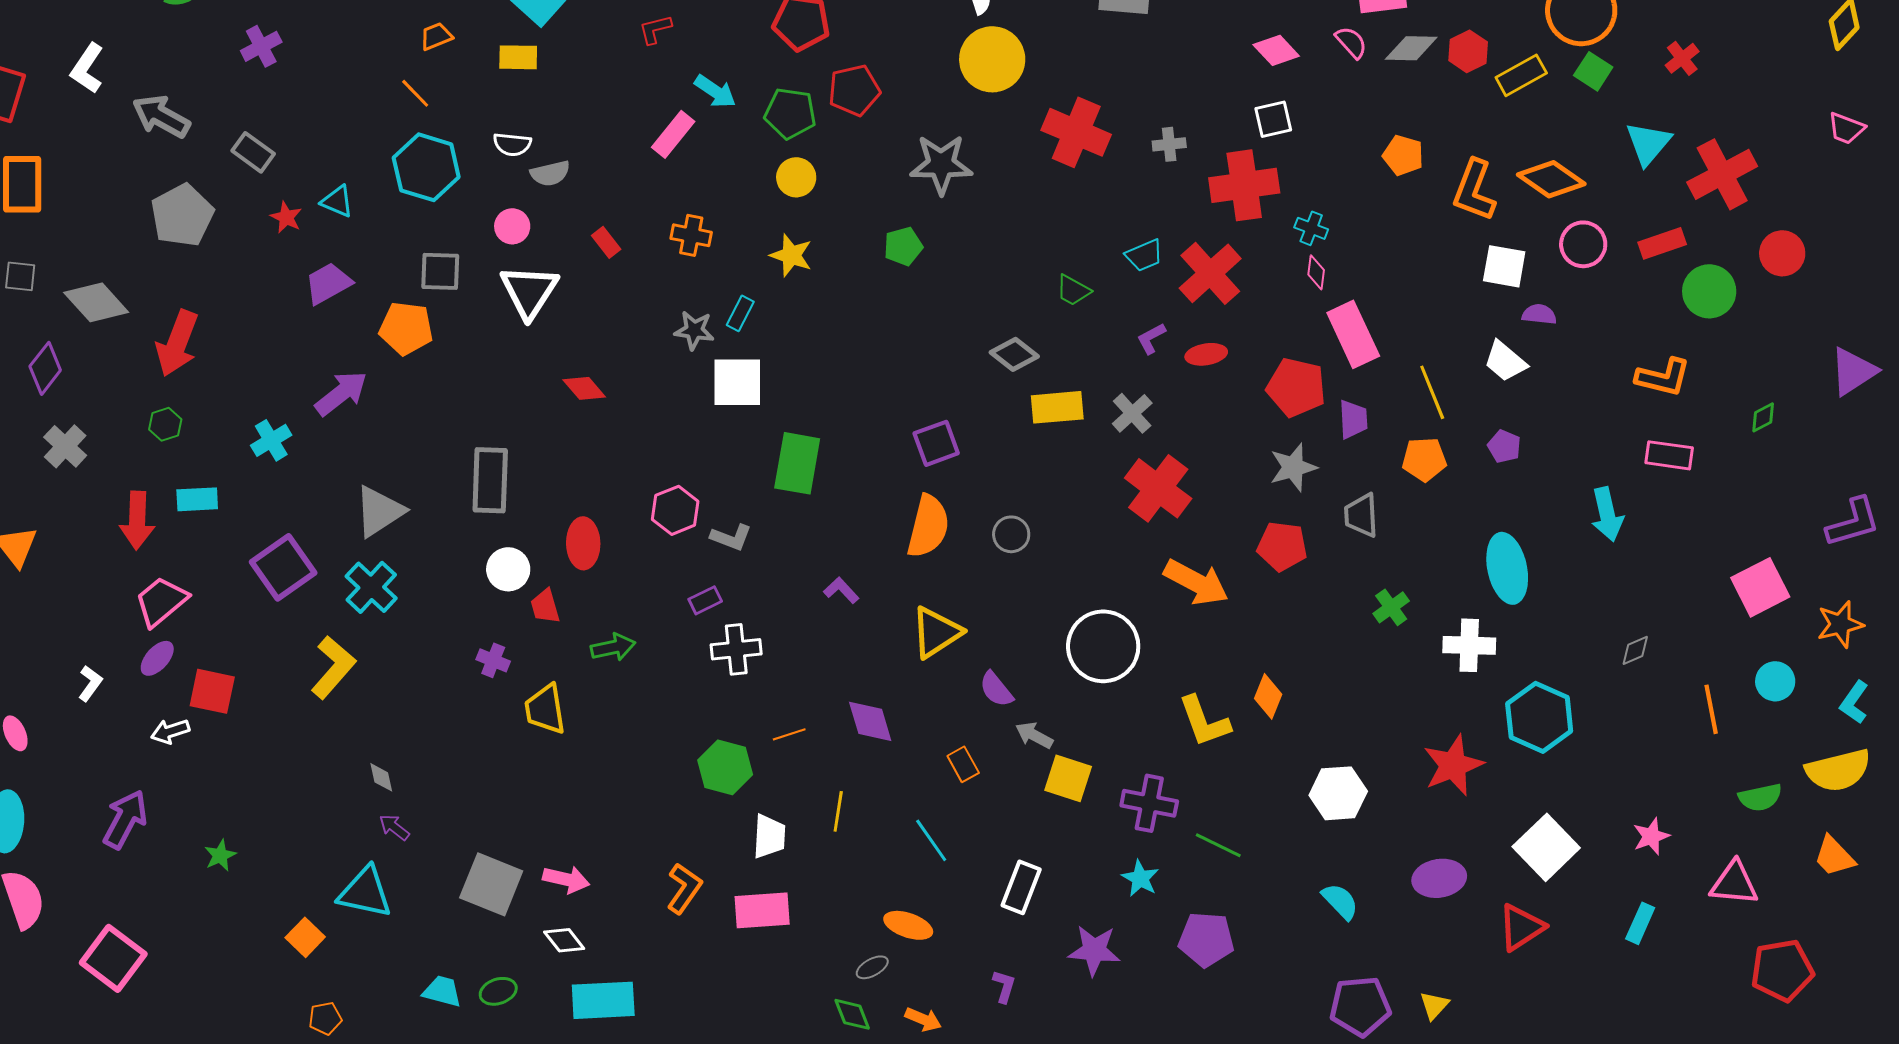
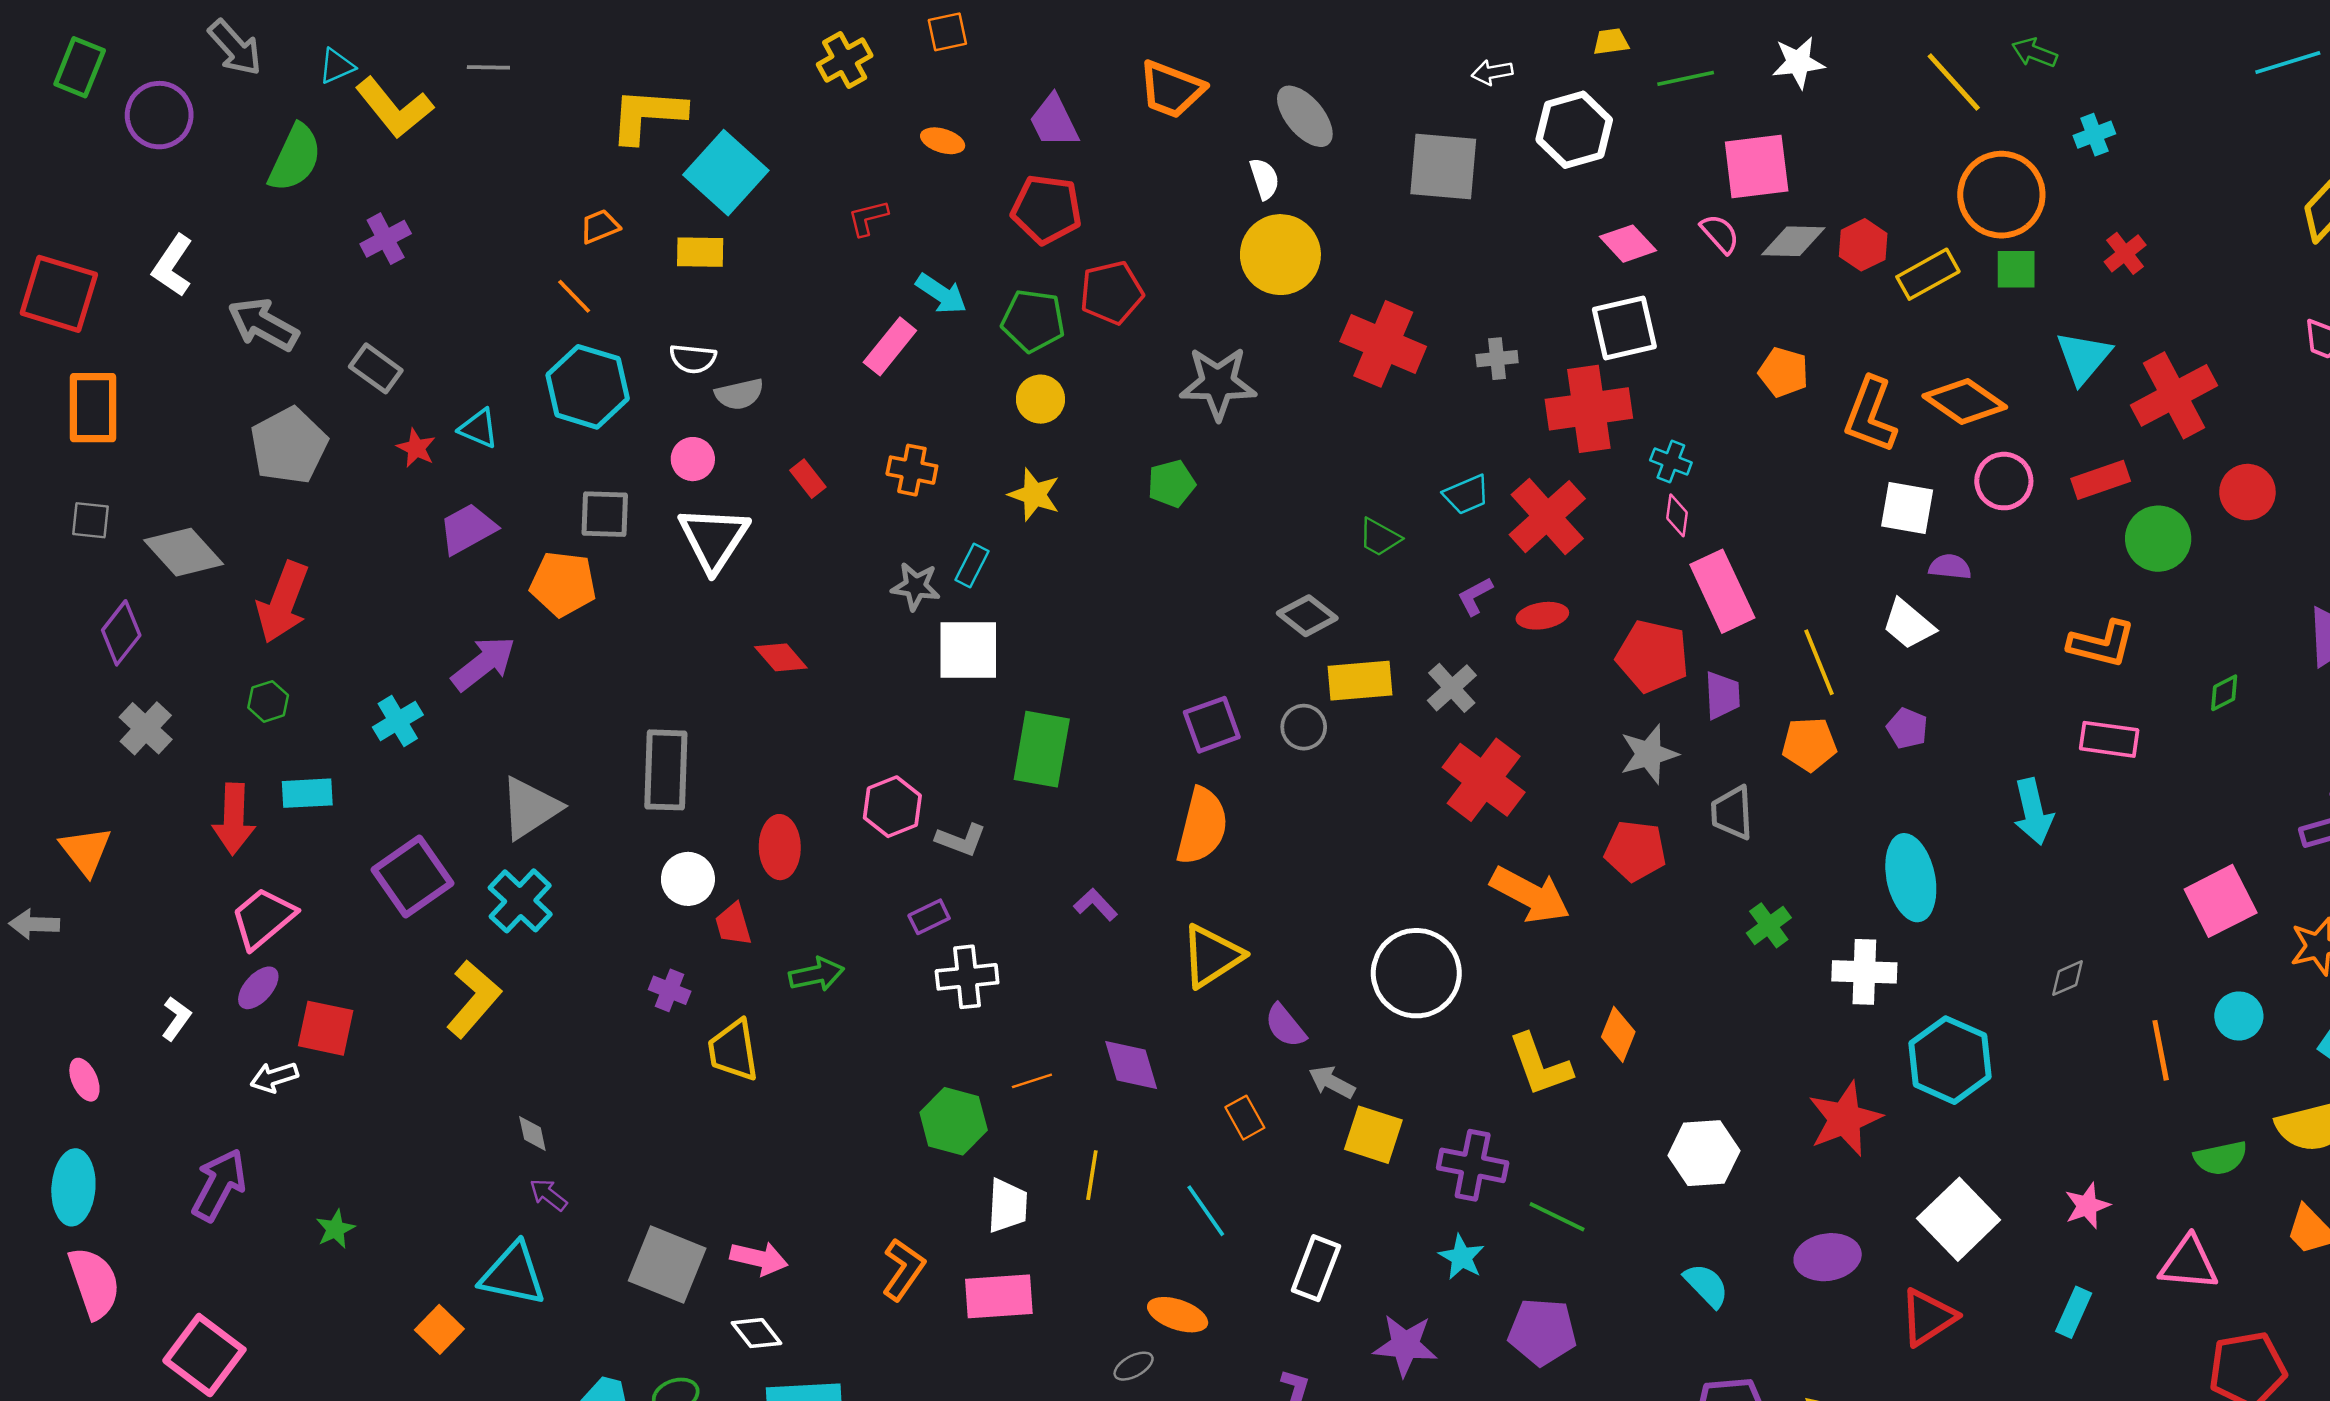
green square: (1593, 71) -> (2016, 269), turned -33
white square: (1273, 119) -> (1624, 328), size x1.4
gray circle: (1011, 534) -> (1304, 727), moved

